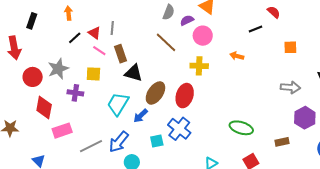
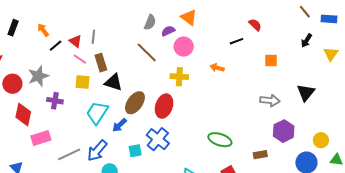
orange arrow: (68, 13) -> (43, 30), moved, turned -32
yellow square: (93, 74) -> (82, 82), moved

